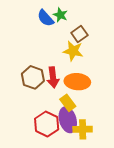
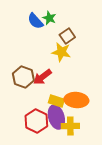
red arrow: (53, 77) -> (42, 77), turned 60
orange ellipse: (77, 82) -> (76, 100), moved
yellow rectangle: (68, 103) -> (56, 101), turned -35

